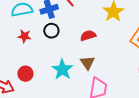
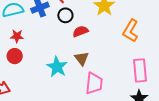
black circle: (51, 31) -> (65, 15), moved
red circle: (25, 74) -> (15, 56), moved

